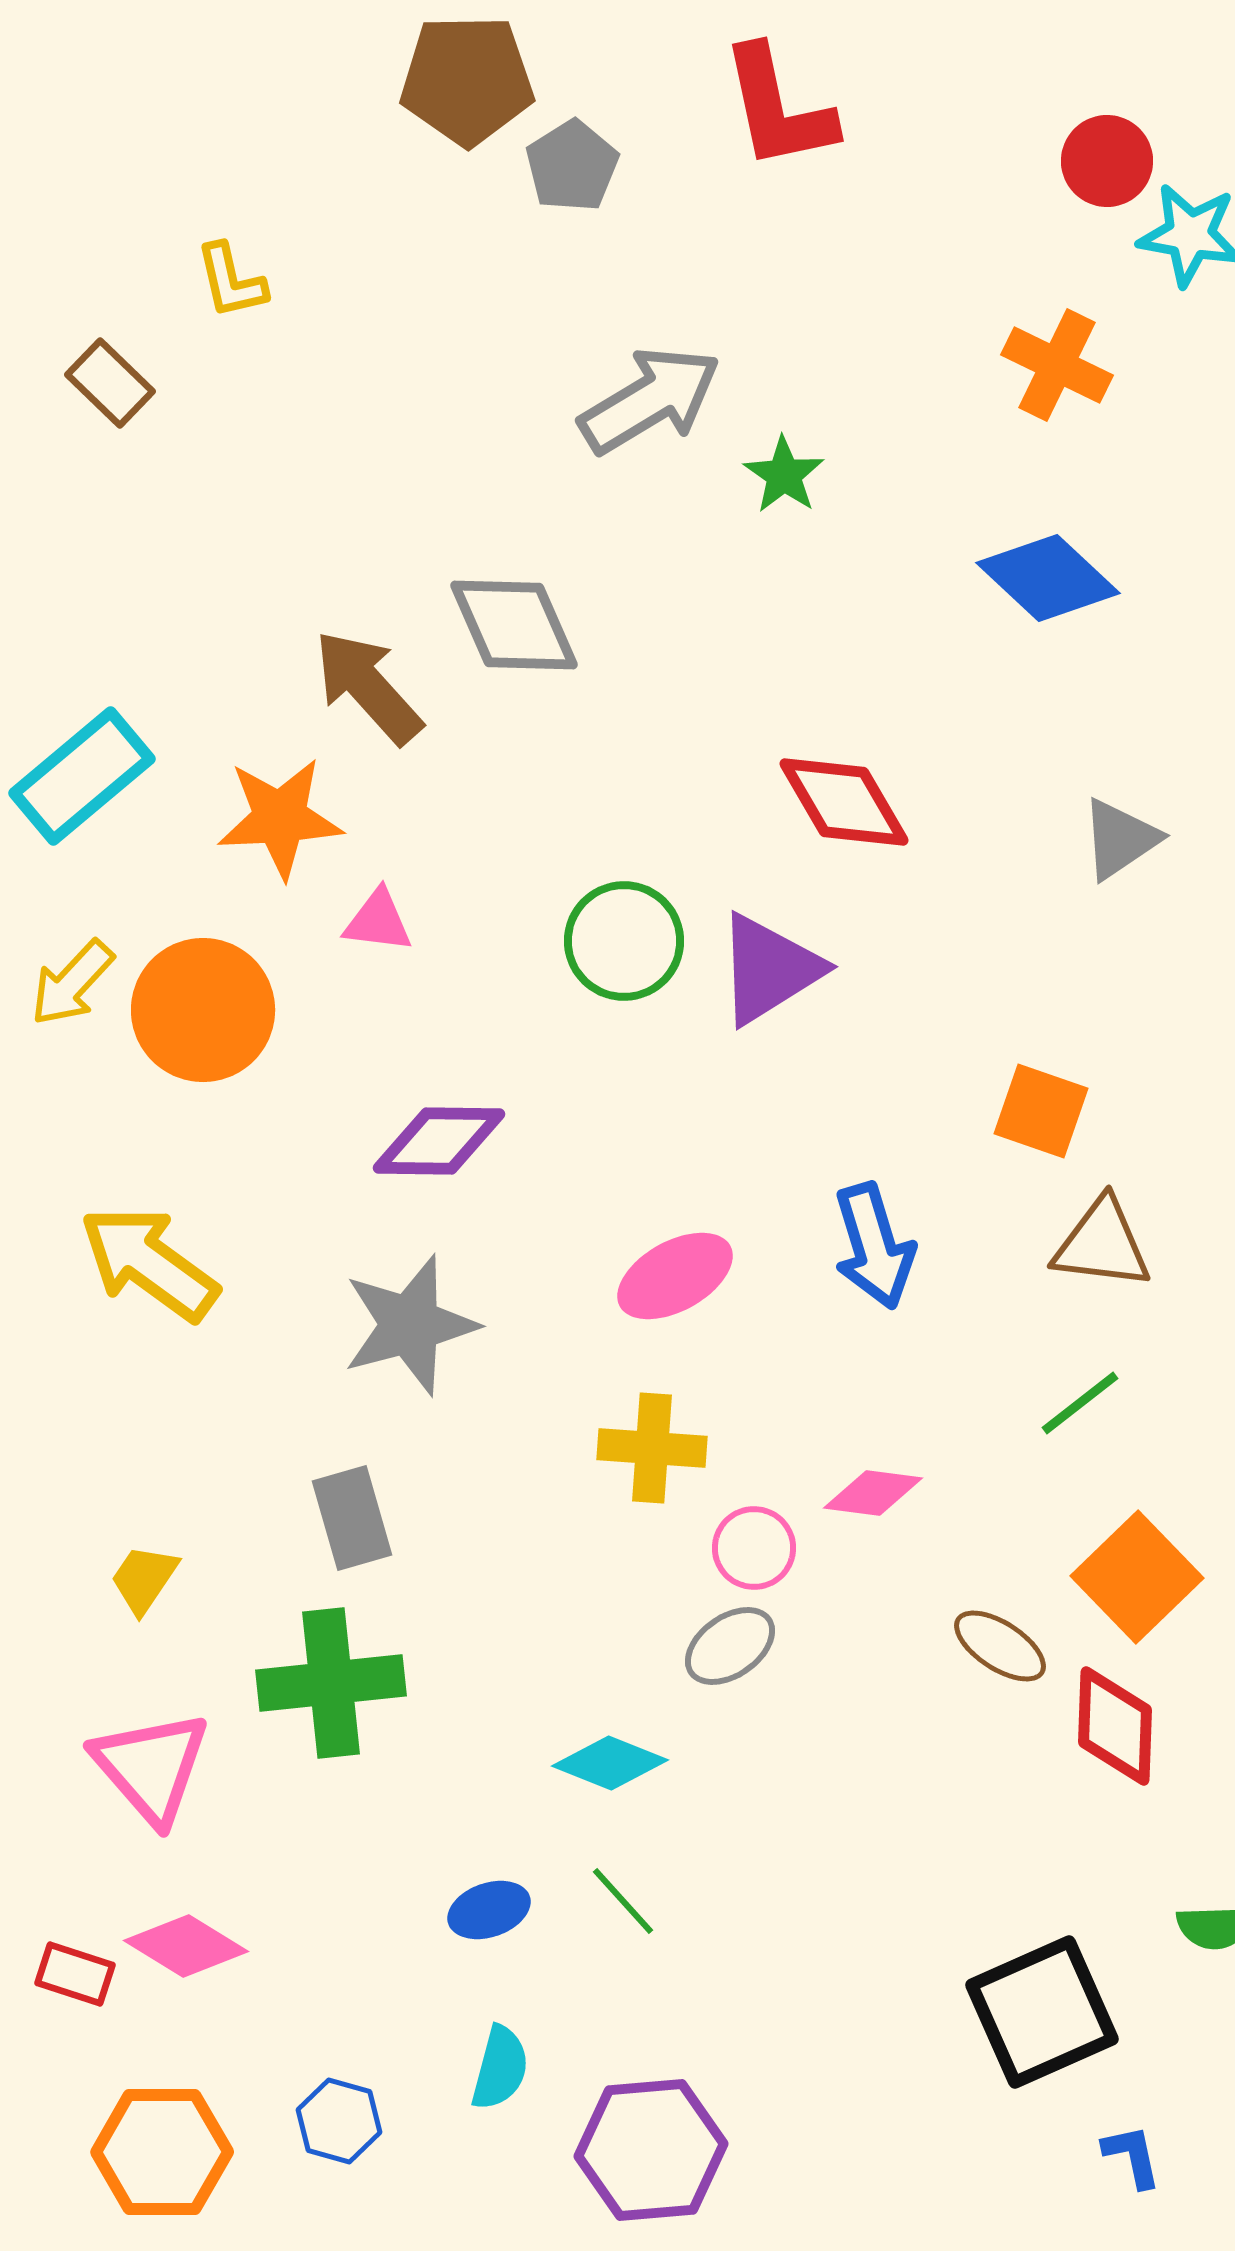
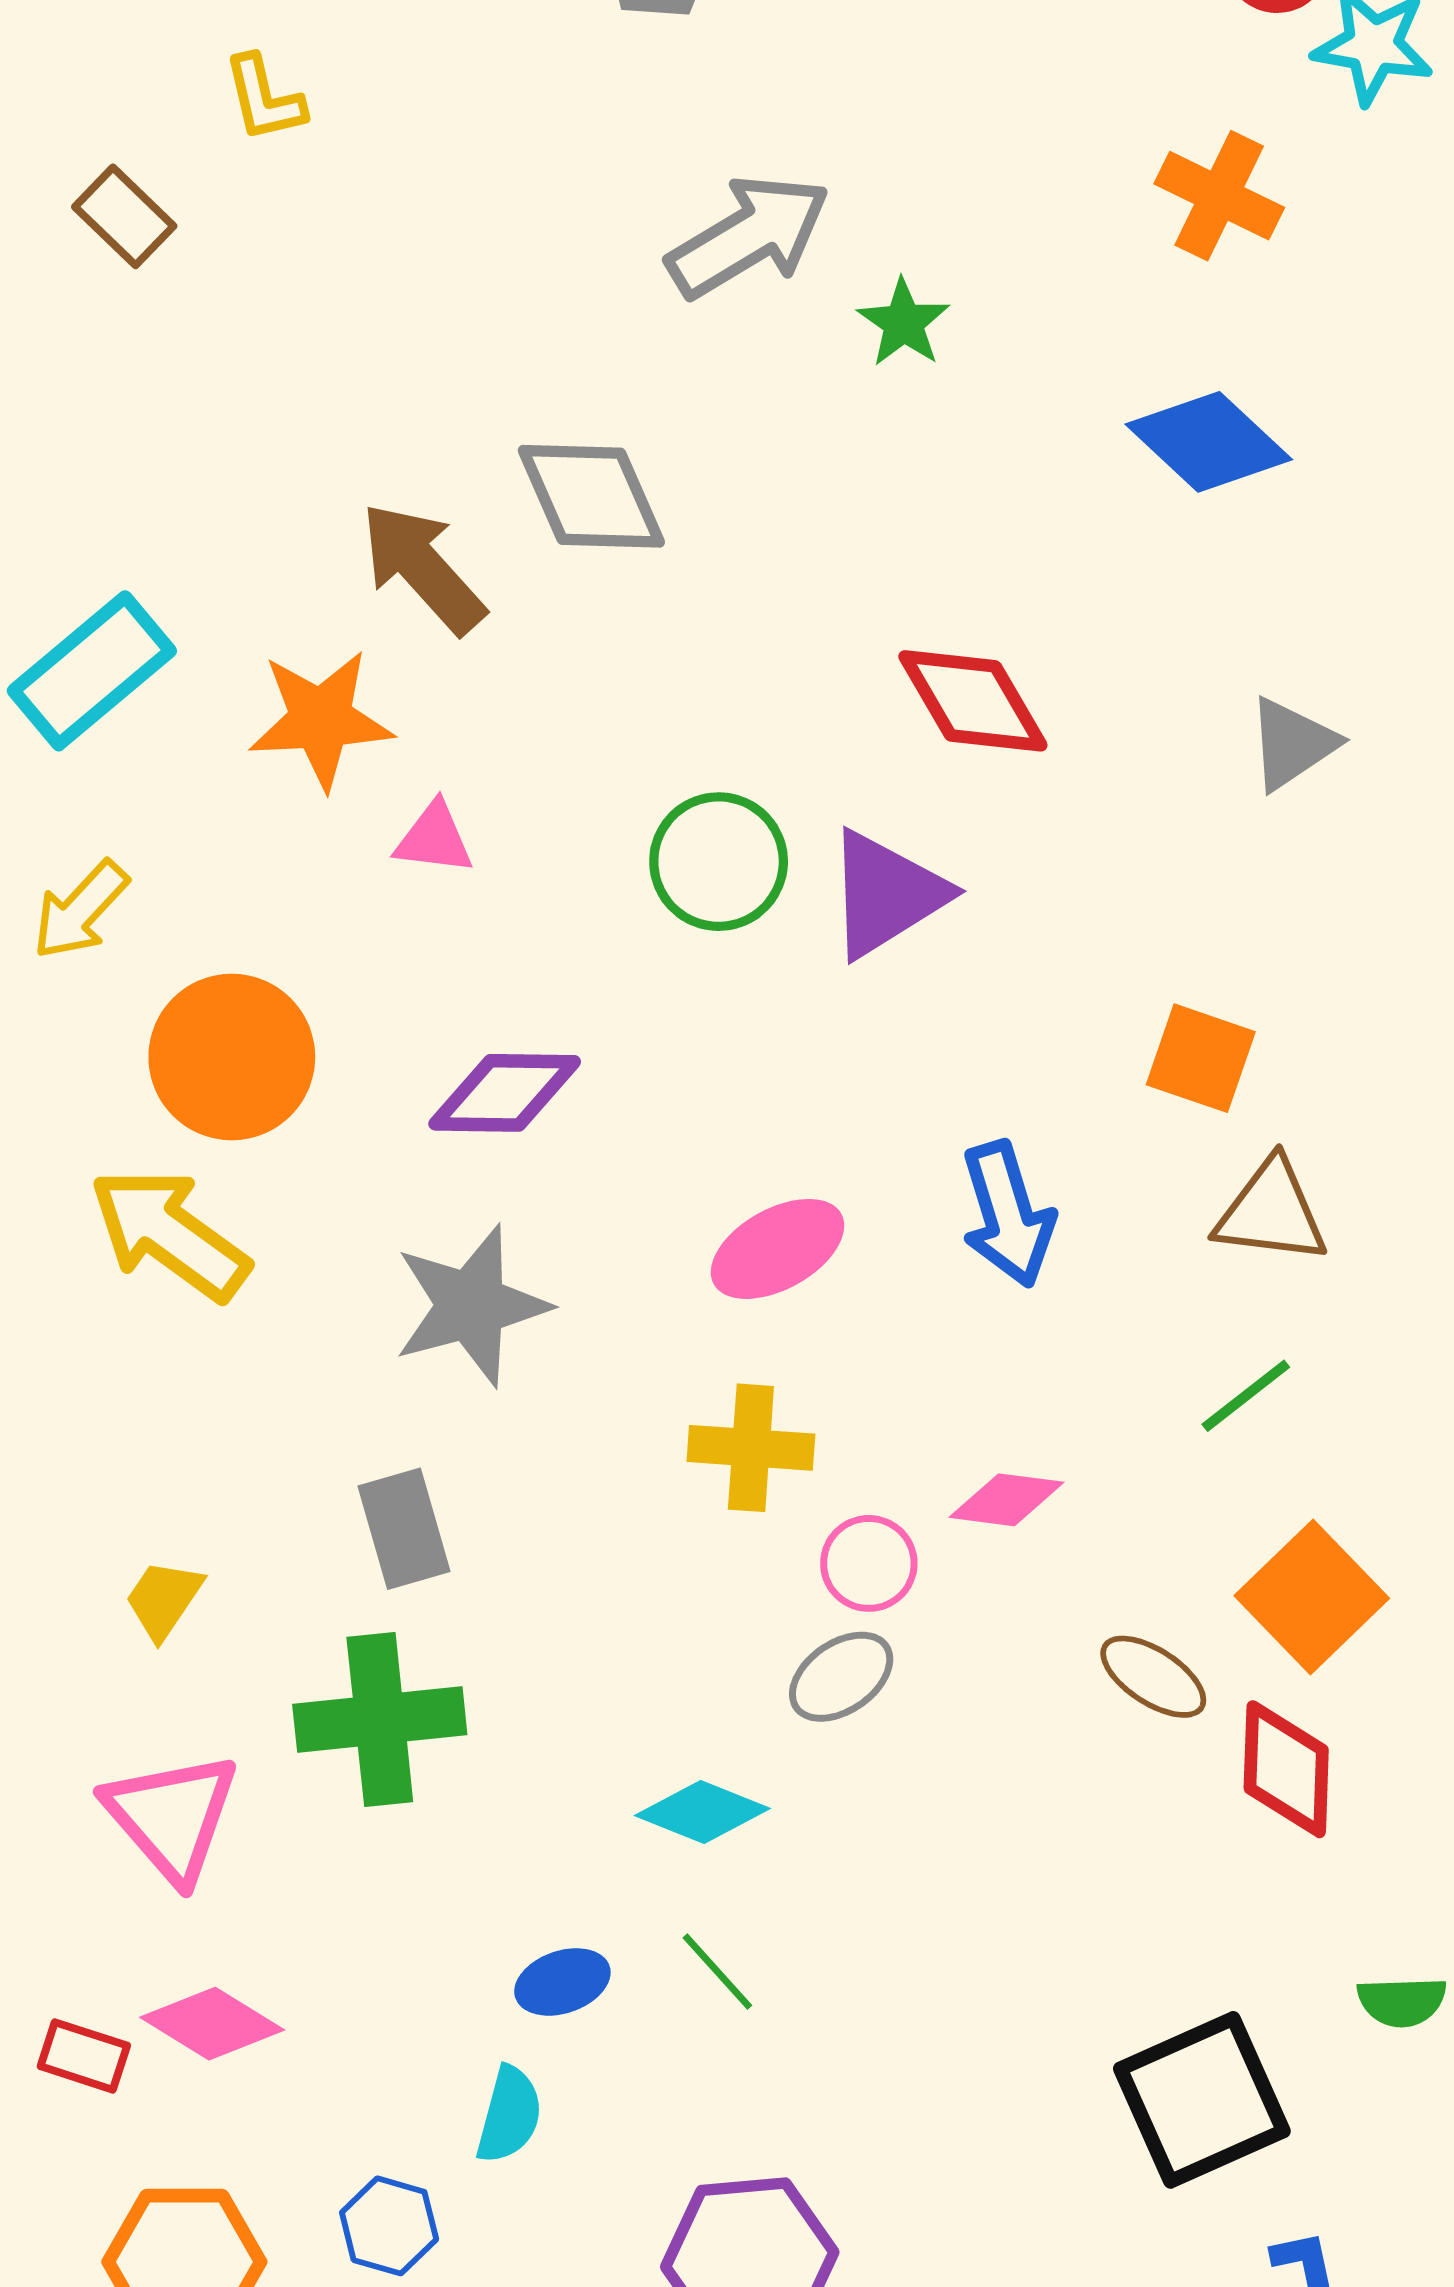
orange circle: (203, 1010) -> (232, 1057), moved
cyan semicircle: (500, 2068) -> (509, 2115), moved

